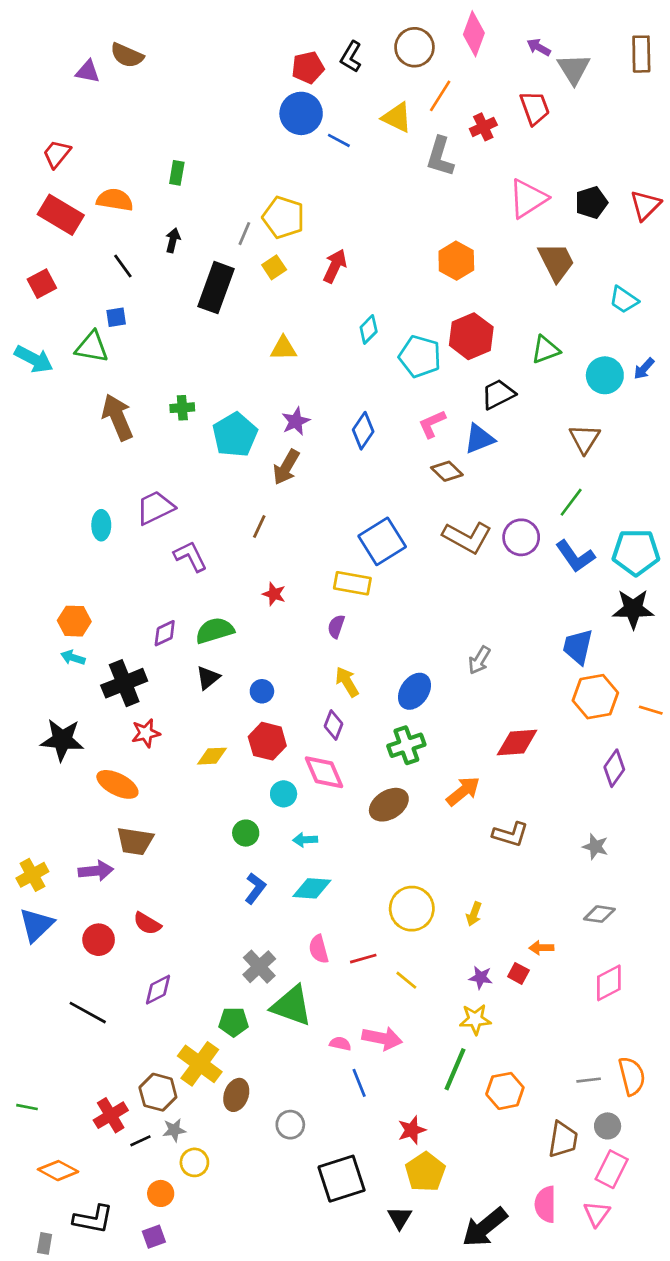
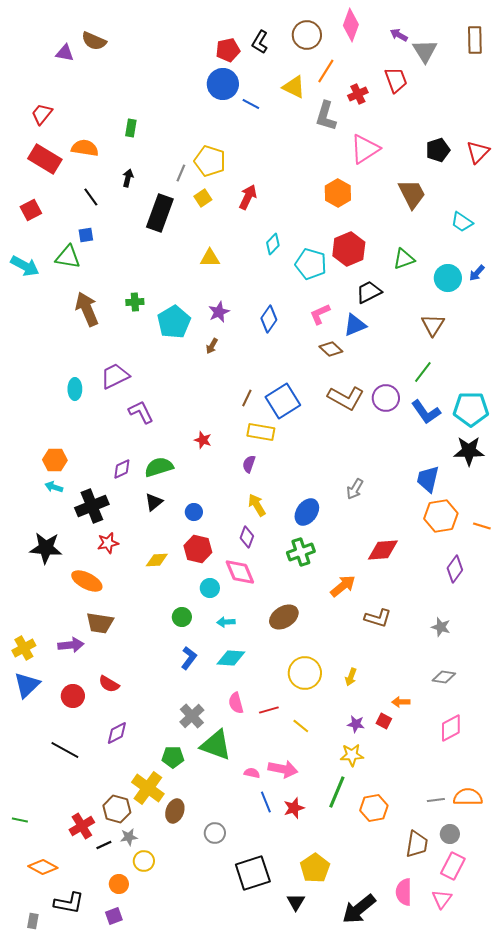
pink triangle: (528, 198) -> (365, 149), moved
brown arrow: (286, 467) -> (212, 346), size x0.6
brown line: (259, 527) -> (247, 398), moved
brown ellipse: (389, 805) -> (284, 617), moved
orange semicircle: (632, 1076) -> (468, 797), turned -76
red star: (412, 1130) -> (294, 808), moved

